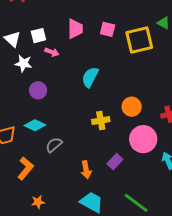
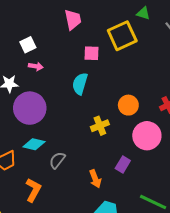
pink trapezoid: (75, 29) -> (73, 20), moved
pink square: (108, 29) -> (91, 53), moved
white square: (38, 36) -> (28, 45), moved
purple circle: (38, 90) -> (30, 108), size x1.8

